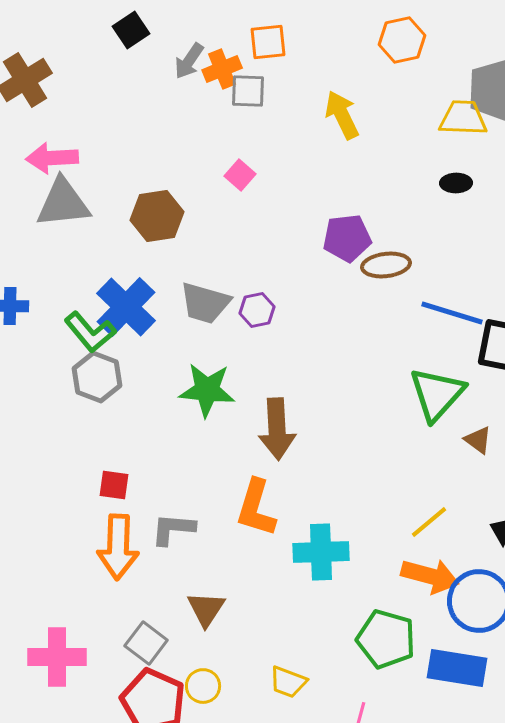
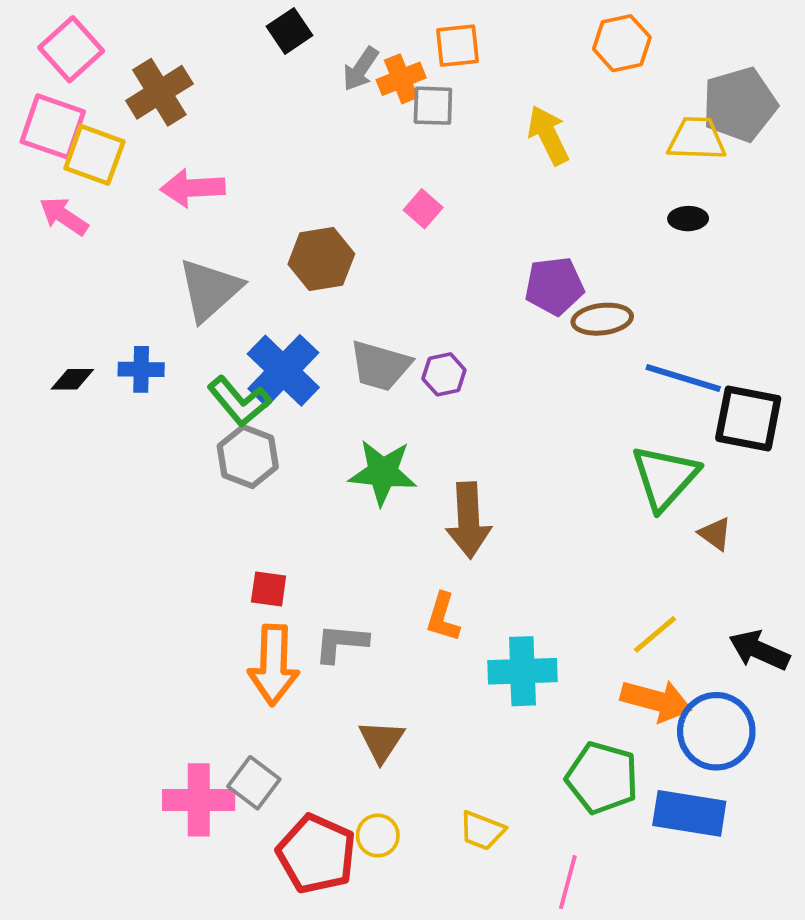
gray triangle: (63, 203) -> (210, 290), moved, turned -36
orange L-shape: (256, 508) -> (443, 617), size x0.7
gray square: (146, 643) -> (254, 783), moved

